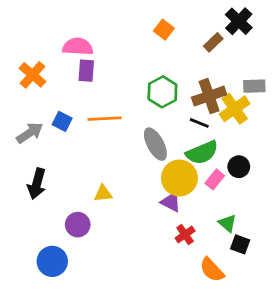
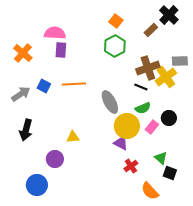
green hexagon: (162, 92) -> (115, 46), moved
green semicircle: (202, 153) -> (143, 108), size x0.7

